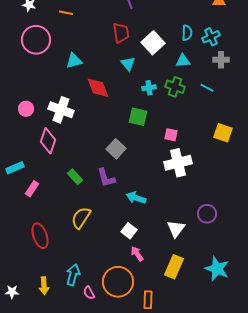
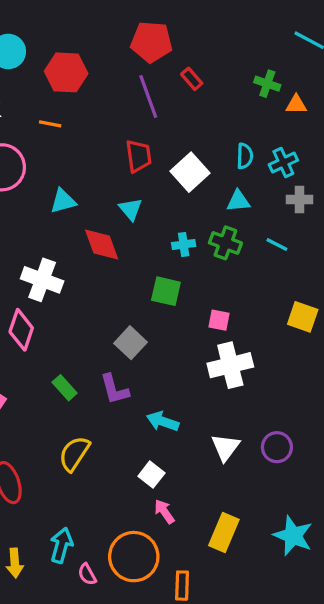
cyan triangle: (128, 64) -> (131, 209), moved
white triangle: (176, 229) -> (225, 447), moved

